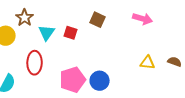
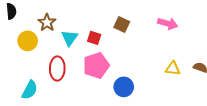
pink pentagon: (73, 80) -> (96, 65), moved

